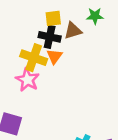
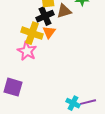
black cross: (50, 37) -> (45, 16), turned -36

